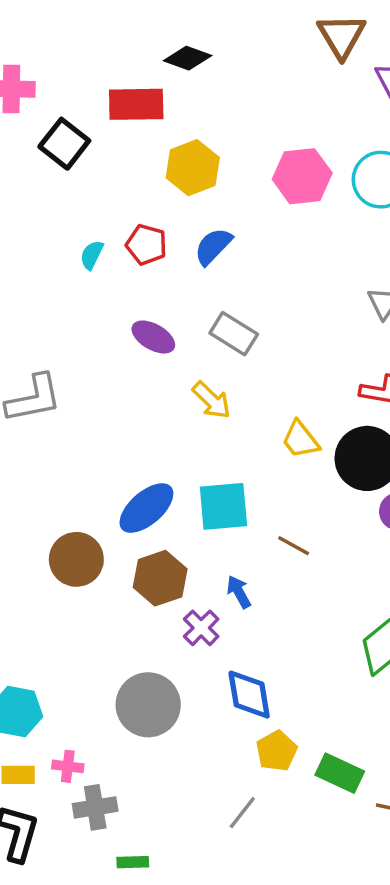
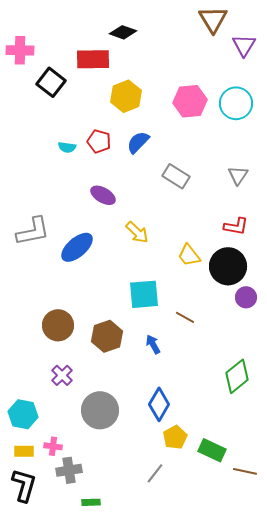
cyan semicircle: (92, 255) -> (67, 147), turned -108
gray rectangle: (234, 334) -> (176, 176), moved
blue ellipse: (146, 508) -> (77, 247), moved
purple cross: (201, 628) -> (62, 375), moved
blue diamond: (249, 695) -> (159, 404), turned 40

